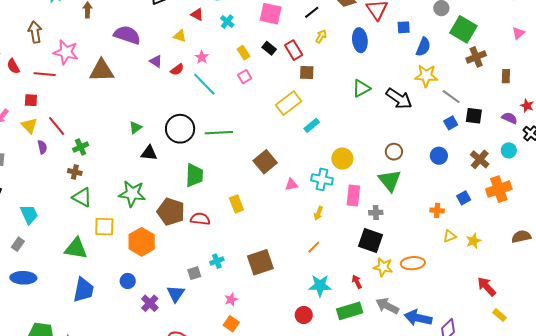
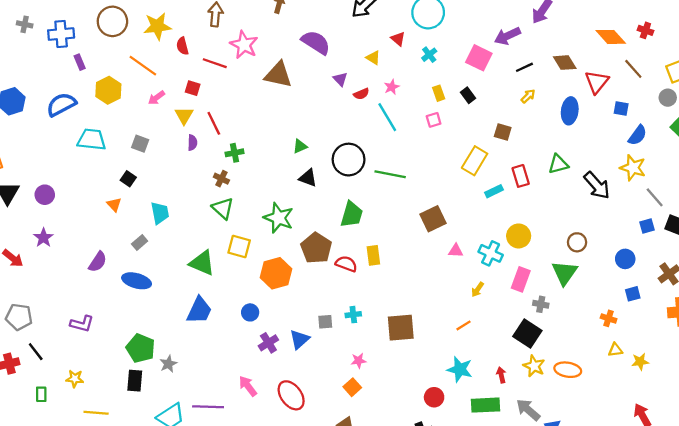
red rectangle: (294, 50) -> (521, 176), moved
yellow rectangle: (289, 103) -> (475, 161), turned -35
blue square: (464, 198) -> (633, 294), moved
yellow rectangle: (236, 204) -> (373, 255), moved

